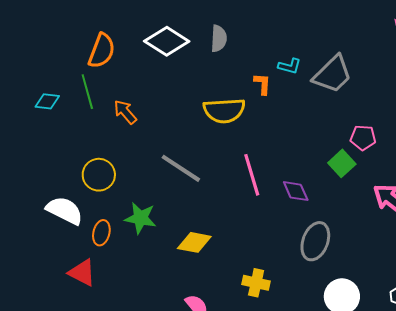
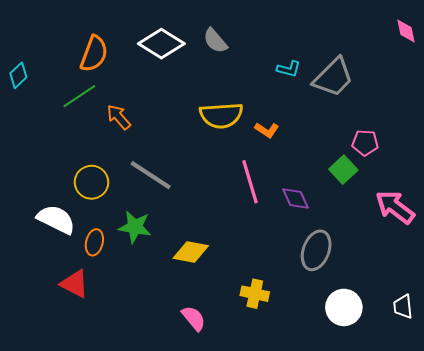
gray semicircle: (219, 39) -> (215, 41), turned 136
orange L-shape: (262, 84) -> (267, 130), moved, turned 120
green line: (87, 92) -> (79, 96), turned 72
cyan diamond: (47, 101) -> (18, 75), moved, turned -50
gray line: (181, 168) -> (151, 175), moved

